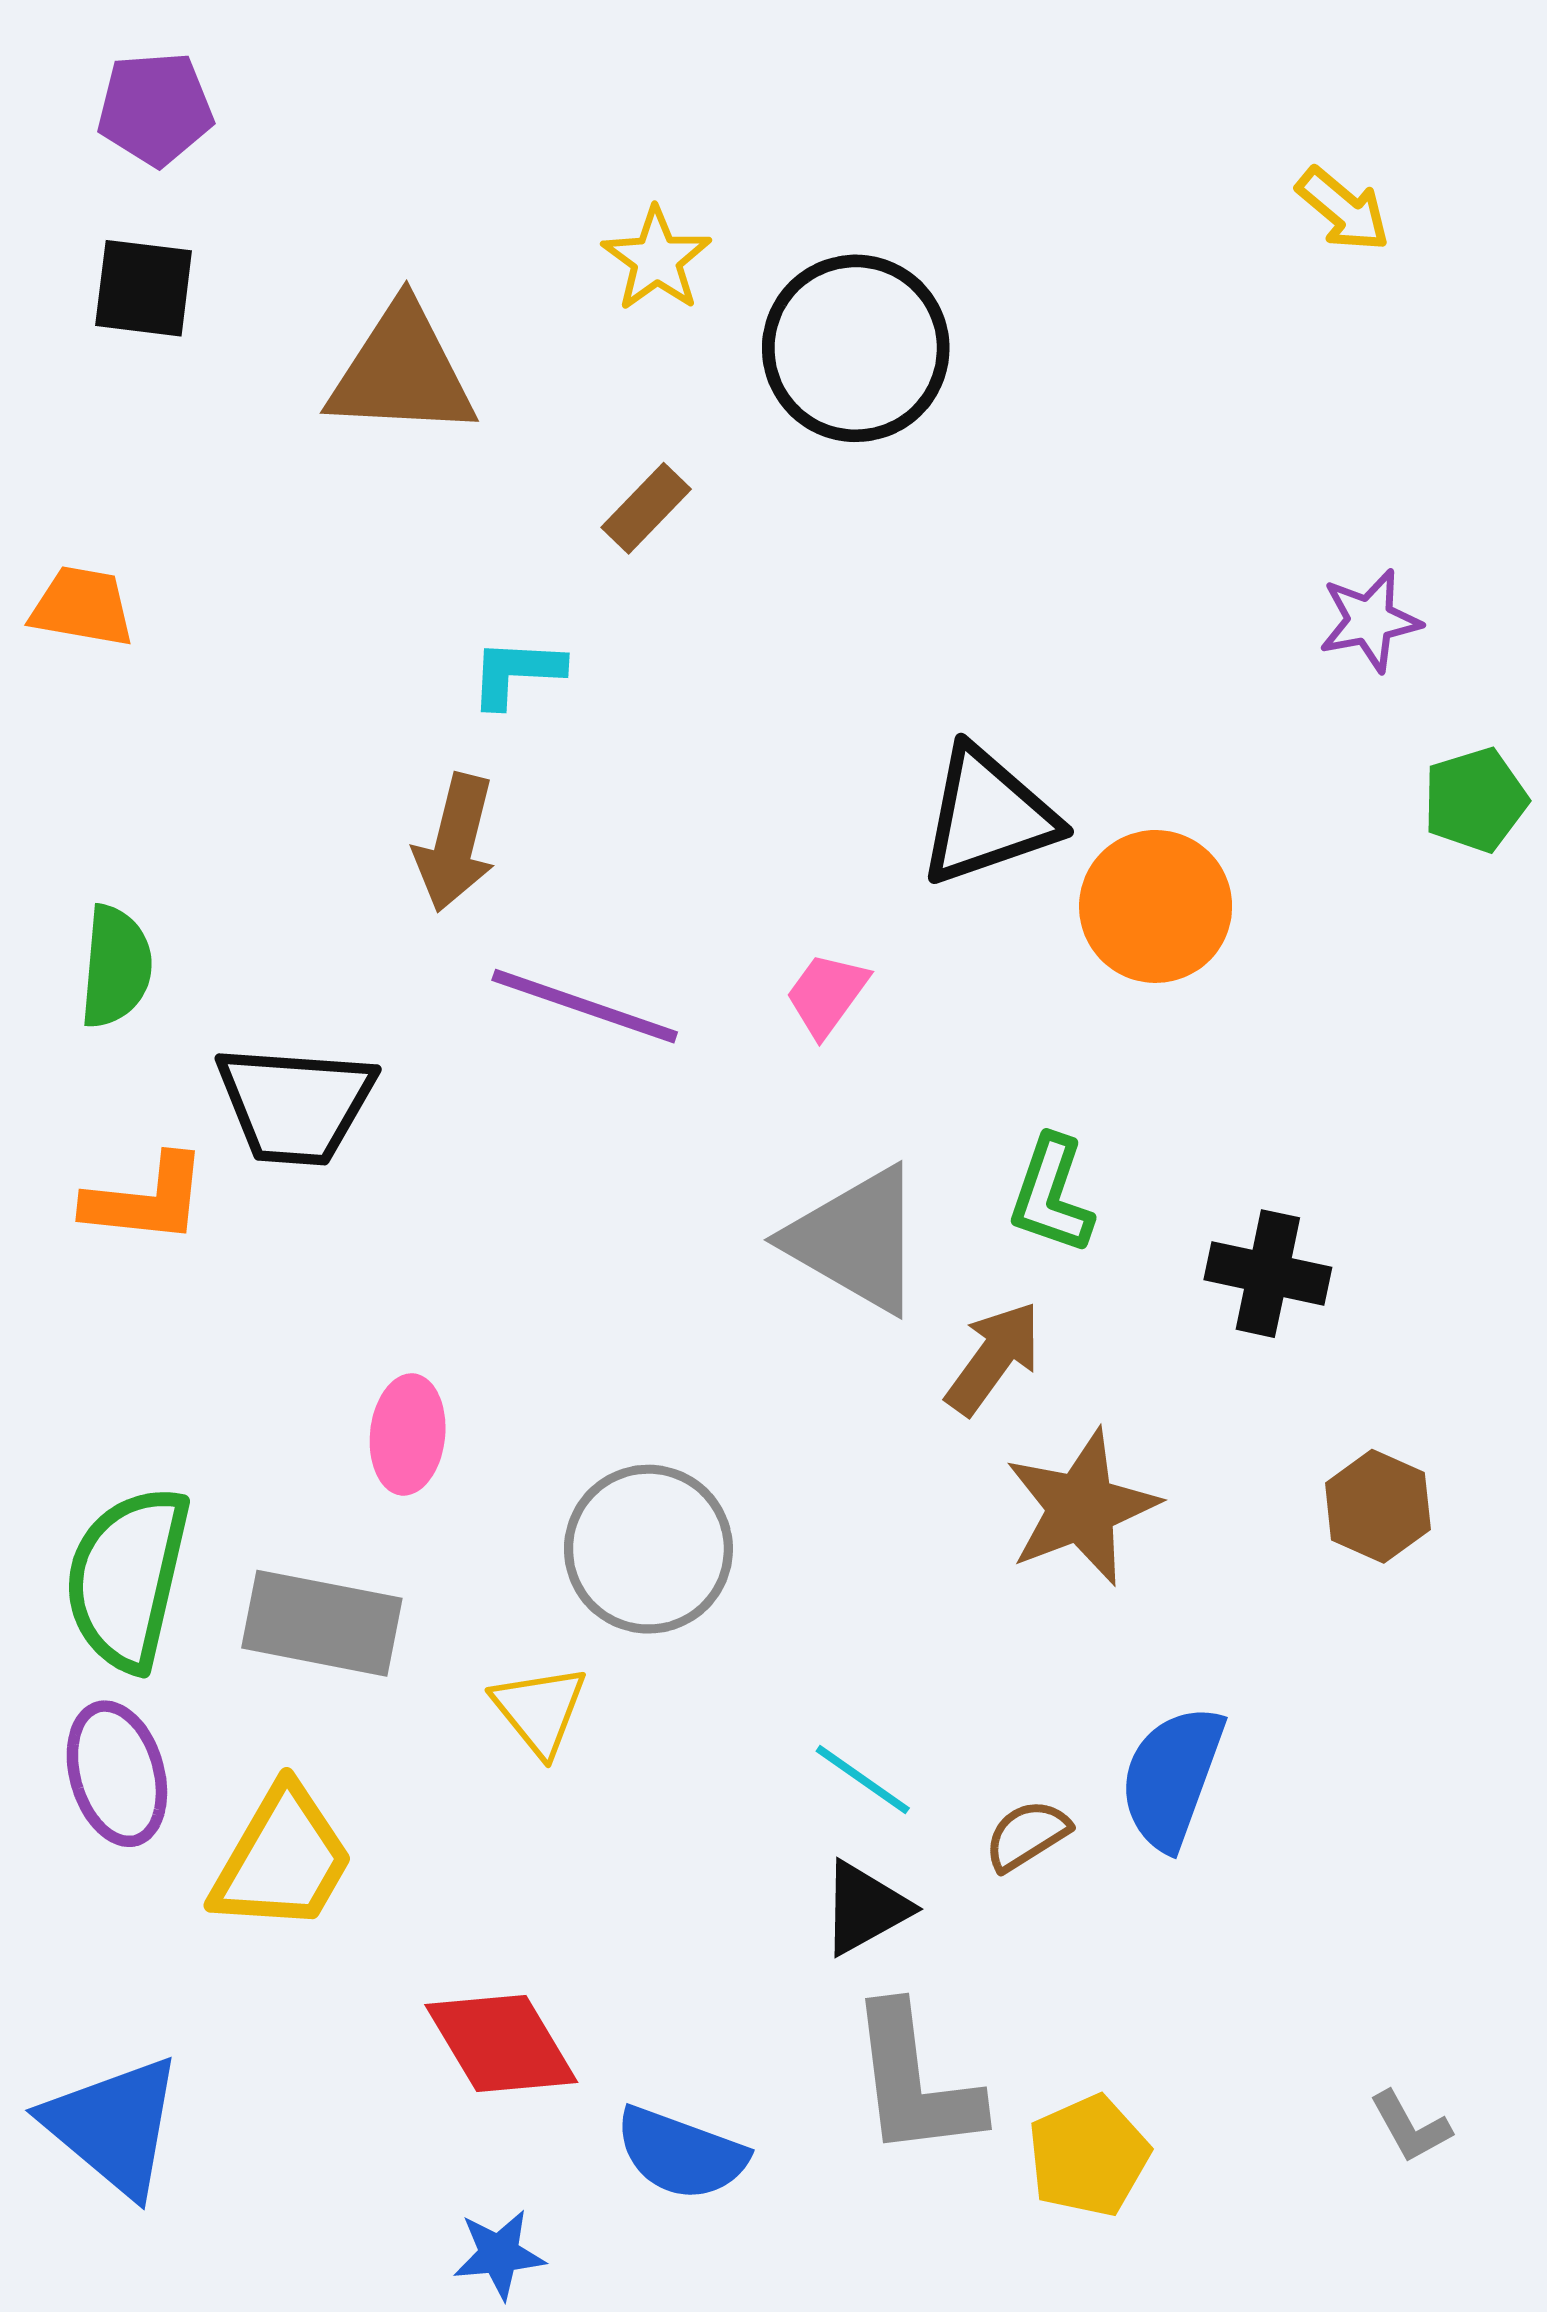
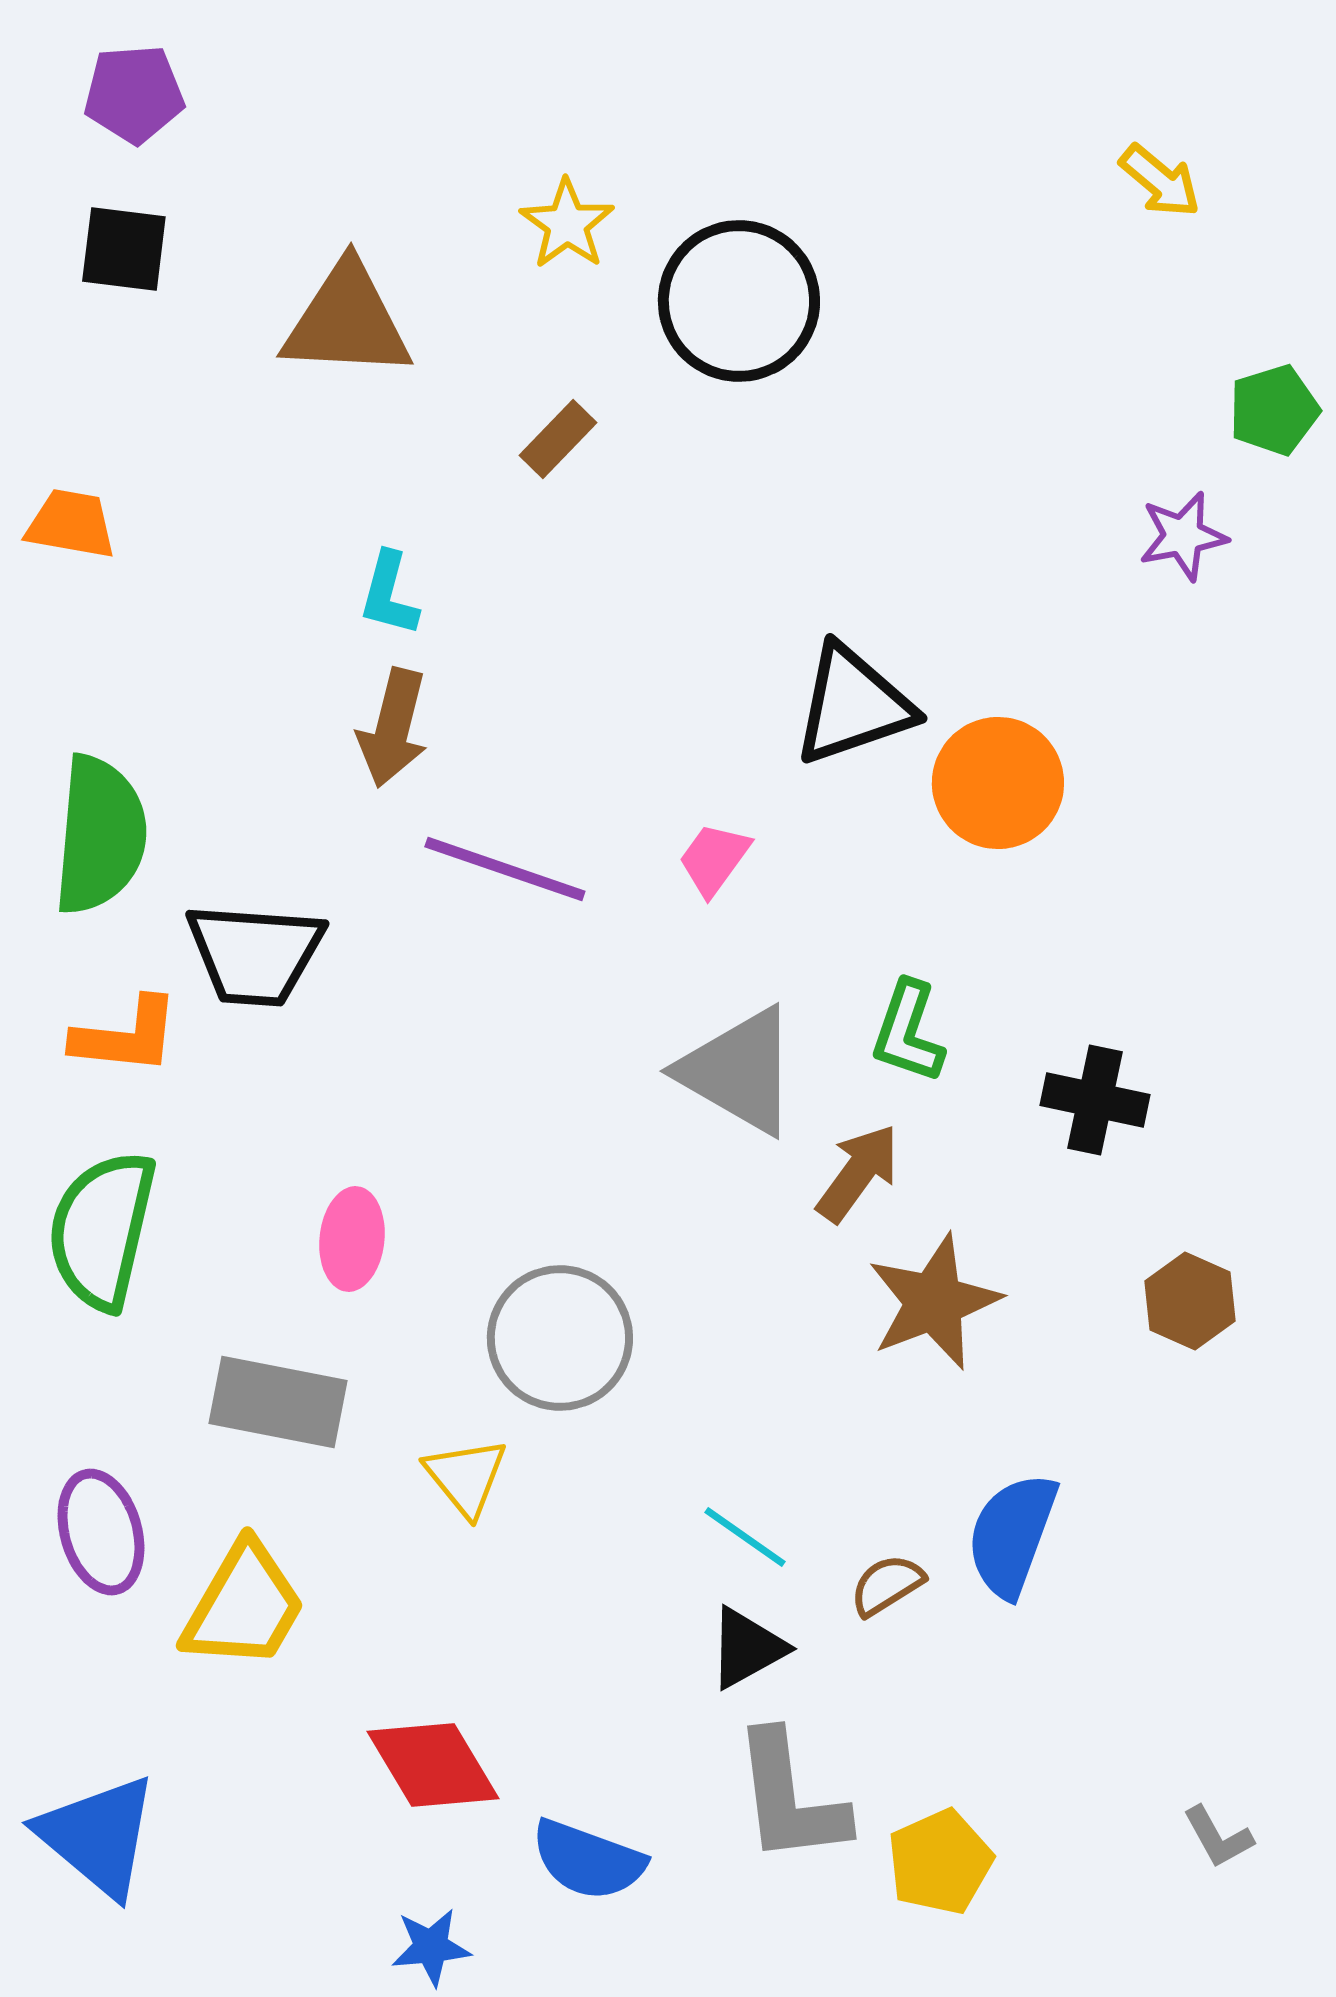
cyan L-shape: (516, 673) -> (389, 594), moved, turned -78
green pentagon: (1475, 800) -> (1274, 410), moved
green semicircle: (116, 967) -> (100, 835), size x1.5
green semicircle: (127, 1578) -> (102, 1230), moved

